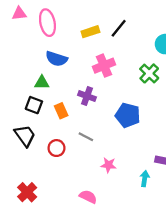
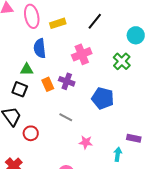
yellow rectangle: (90, 32) -> (58, 23), moved
blue semicircle: (57, 59) -> (40, 48), turned 66
orange rectangle: (61, 111) -> (48, 84), moved
red circle: (57, 148) -> (31, 133), moved

